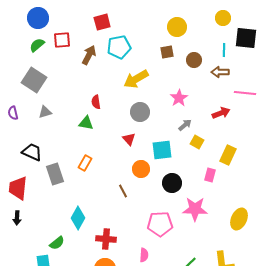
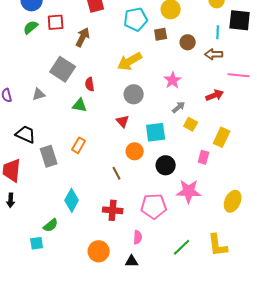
cyan pentagon: (119, 47) -> (136, 19), moved
gray square: (34, 80) -> (63, 69), moved
red cross: (106, 239) -> (113, 210), moved

